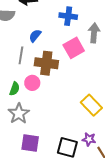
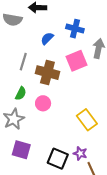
blue semicircle: (35, 36) -> (47, 38), moved
pink circle: (32, 83) -> (43, 103), moved
green semicircle: (15, 89) -> (21, 94), moved

